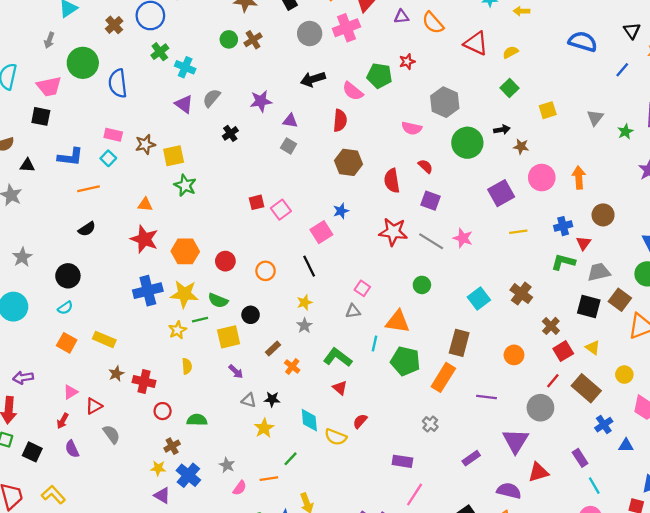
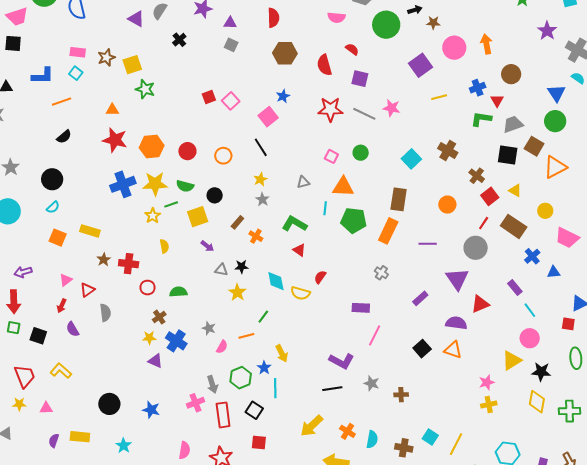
pink square: (362, 288) -> (331, 156), moved
gray semicircle: (111, 434) -> (105, 313), turned 36

